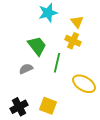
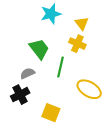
black cross: (19, 107) -> (20, 95), moved

